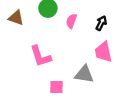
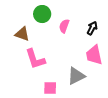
brown triangle: (16, 18) -> (22, 34), moved
gray triangle: (84, 74) -> (76, 76), turned -36

